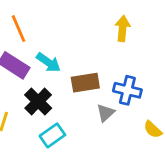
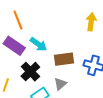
gray triangle: (106, 113) -> (60, 84), moved

